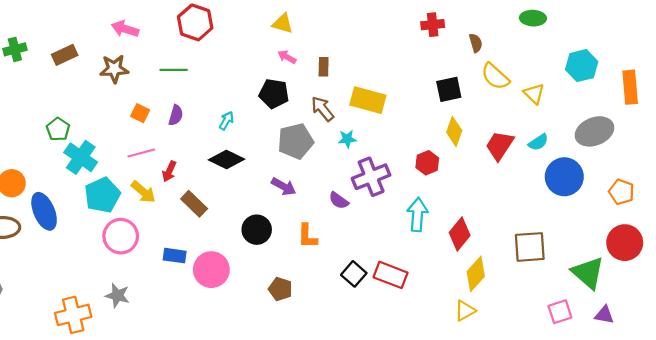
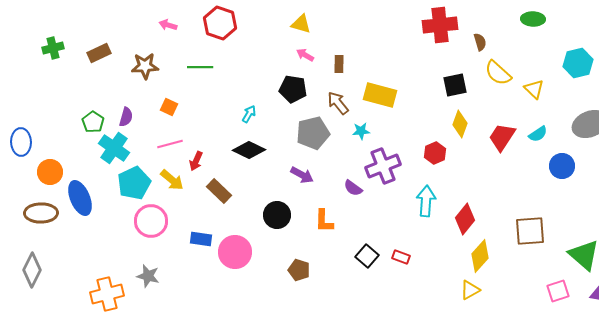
red cross: (433, 25) -> (440, 25), size x1.6
pink arrow: (125, 29) -> (168, 25), moved, size x0.7
purple semicircle: (176, 115) -> (126, 117), moved
blue circle: (564, 177) -> (562, 166), size x0.7
red rectangle: (391, 275) -> (401, 257), size x0.6

